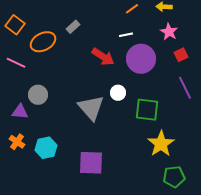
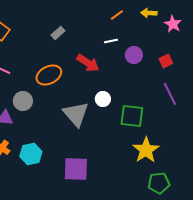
pink star: (169, 32) -> (173, 24), moved
orange ellipse: (43, 42) -> (49, 75), moved
purple circle: (141, 59) -> (134, 55), moved, size x0.6

